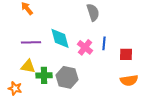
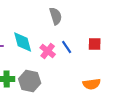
blue line: (104, 43) -> (67, 47), turned -40
red square: (126, 54) -> (95, 44), moved

